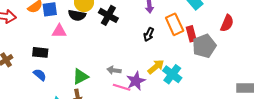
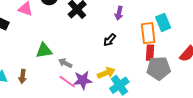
orange rectangle: (175, 24) -> (148, 33), moved
green triangle: (80, 76) -> (44, 51), moved

